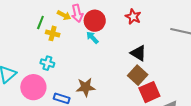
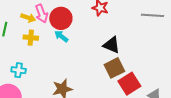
yellow cross: (53, 33) -> (31, 38), moved
brown square: (138, 75) -> (114, 68), turned 30

